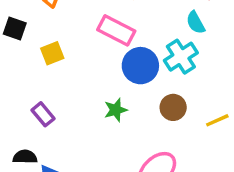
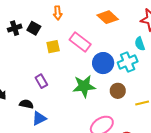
pink rectangle: (116, 30) -> (80, 42), moved
green star: (116, 110) -> (84, 86), size x1.6

